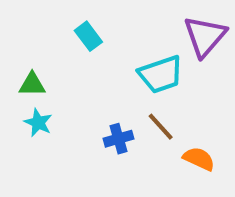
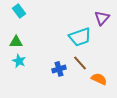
cyan rectangle: (88, 36) -> (19, 11), moved
purple triangle: (205, 36) -> (102, 18), size x0.7

